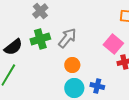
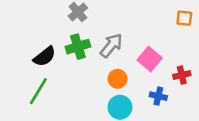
pink square: (113, 44) -> (150, 59), moved
blue cross: (97, 86) -> (158, 96), moved

